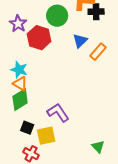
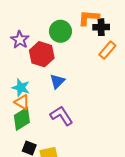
blue triangle: (80, 41) -> (57, 81), moved
orange rectangle: (98, 52) -> (107, 50), moved
purple L-shape: (58, 113) -> (62, 116), moved

